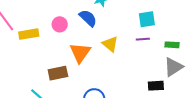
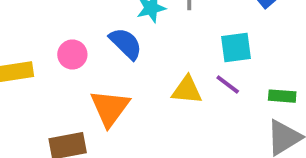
purple line: (143, 39) -> (228, 85), turned 40
yellow triangle: (110, 44) -> (187, 90), moved, turned -36

